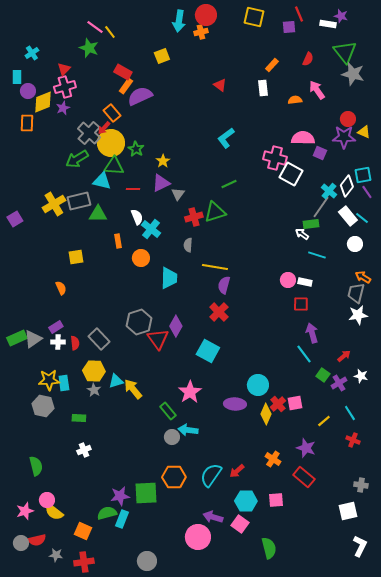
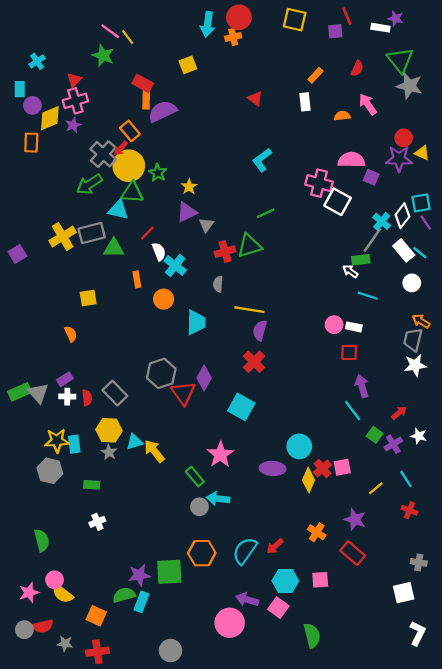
orange rectangle: (126, 86) -> (146, 100), turned -35
red line: (133, 189) -> (147, 233), moved, turned -48
gray triangle: (33, 339) -> (38, 393), turned -36

